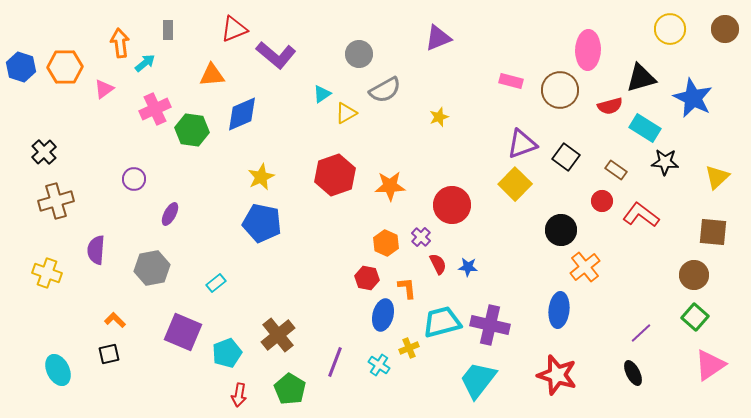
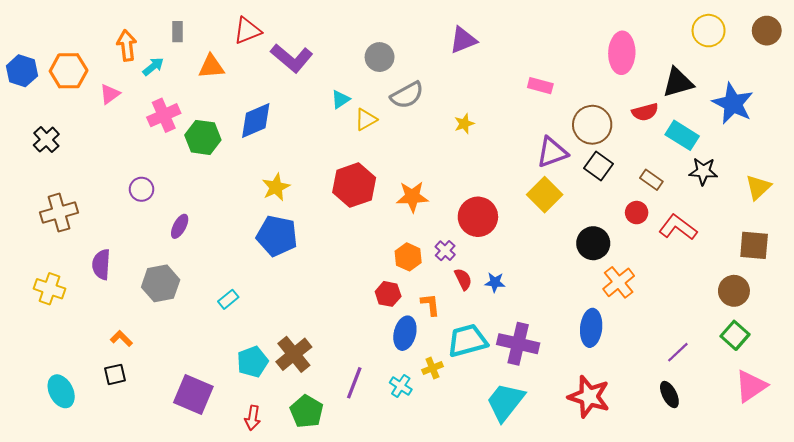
orange triangle: (212, 75) -> (211, 67), moved
brown circle: (560, 90) -> (592, 125), moved
black cross: (44, 152) -> (46, 140), moved
purple square: (183, 332) -> (193, 394), moved
cyan pentagon: (227, 353) -> (253, 362), moved

